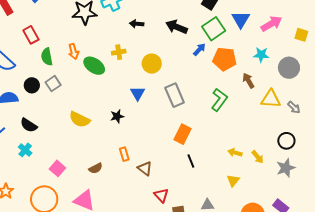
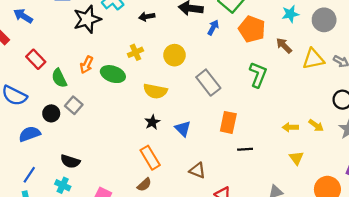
blue arrow: (199, 49) -> (213, 27), moved
orange arrow: (74, 51) -> (86, 65), turned 56
orange pentagon: (225, 59) -> (252, 29), turned 30
blue triangle: (138, 93) -> (183, 129), moved
yellow semicircle: (80, 119) -> (155, 91), moved
black semicircle: (29, 125) -> (70, 161), moved
orange rectangle: (124, 154) -> (150, 158), moved, size x1.5
black line: (191, 161) -> (245, 149), turned -56

